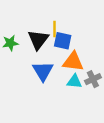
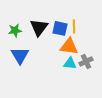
yellow line: (55, 29) -> (74, 26), moved
blue triangle: (43, 71) -> (20, 55), moved

